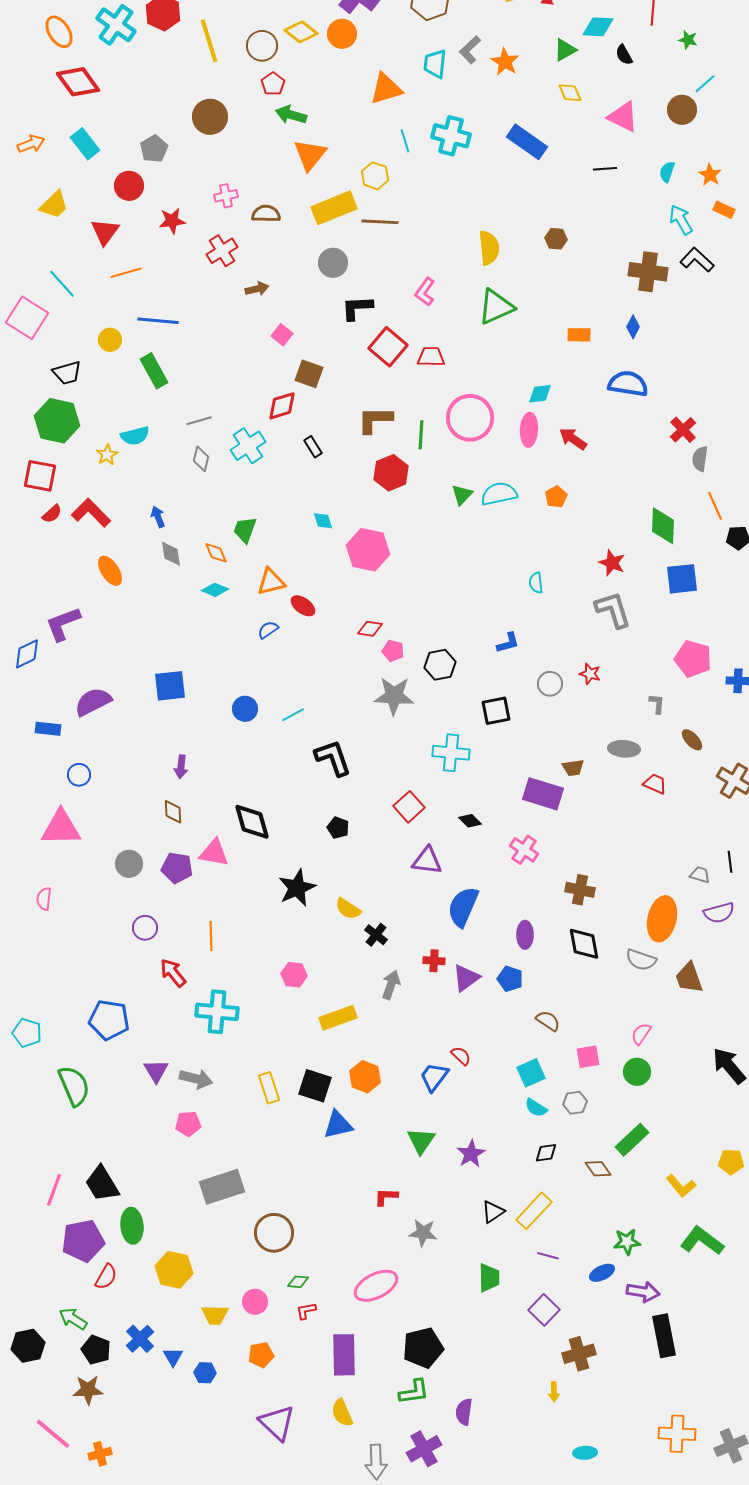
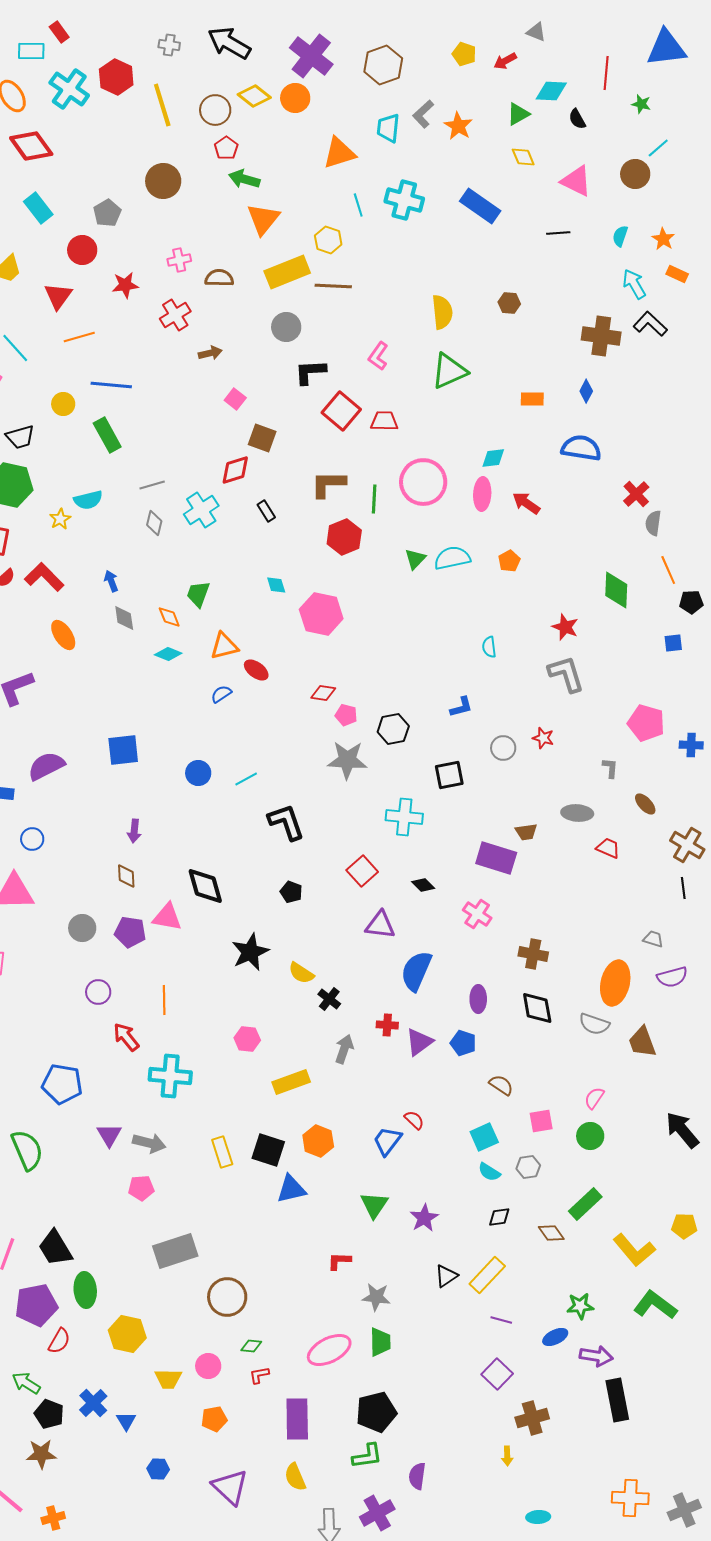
blue square: (682, 579) -> (673, 643), moved, size x0.6
black line: (730, 862) -> (683, 888), moved
yellow L-shape: (681, 1186) -> (634, 1250), size x1.4
green trapezoid: (489, 1278) -> (380, 1342), moved
blue hexagon: (205, 1373) -> (158, 1469), moved

